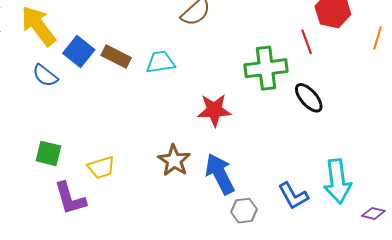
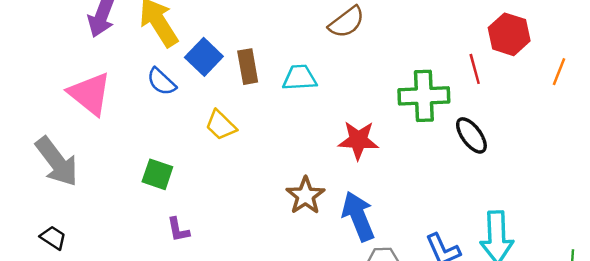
brown rectangle: (116, 57) -> (248, 67), turned 48
yellow trapezoid: (101, 168) -> (221, 125), moved, turned 56
purple L-shape: (70, 198) -> (178, 230), size x0.6

